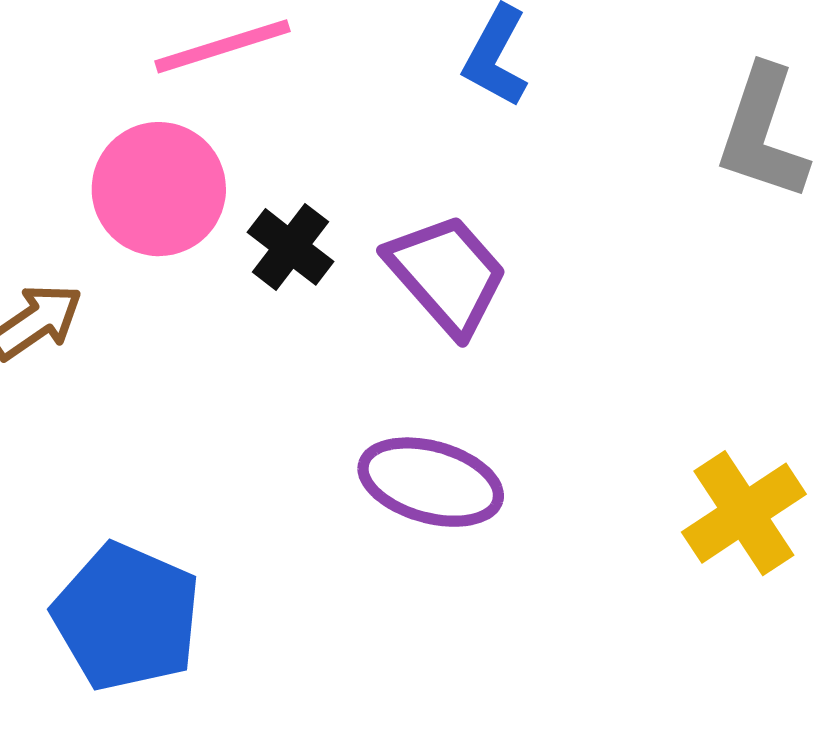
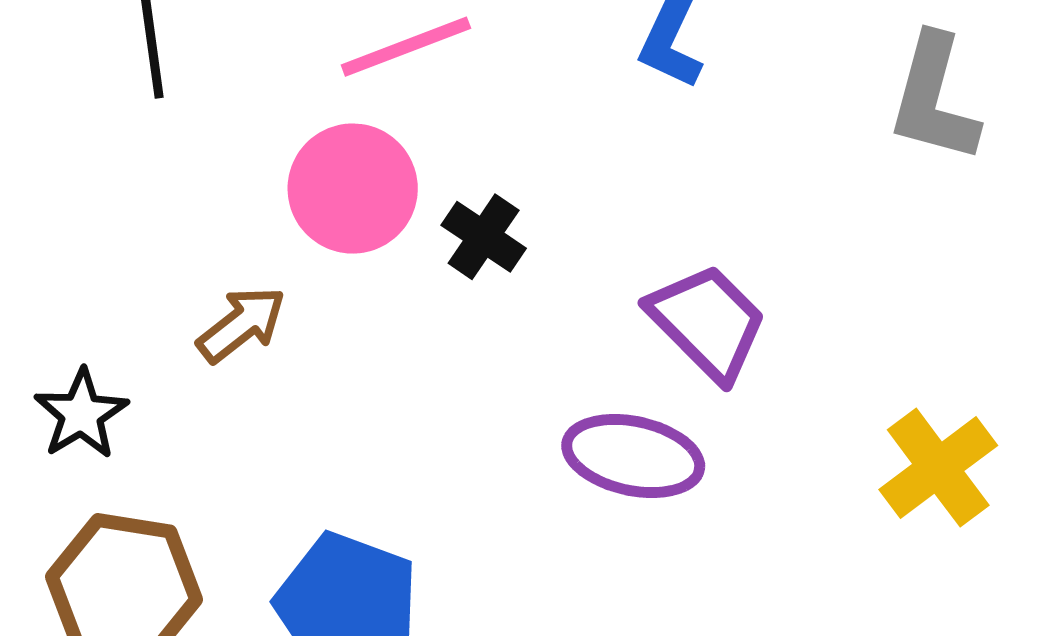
purple trapezoid: (447, 274) -> (707, 322), moved

